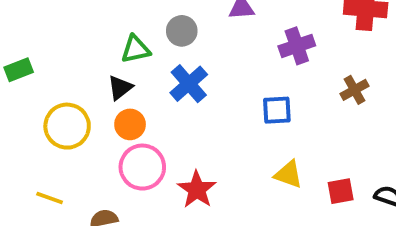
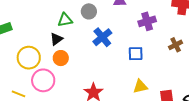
blue cross: (189, 84) -> (102, 37), moved
pink circle: (142, 167) -> (43, 80), moved
yellow triangle: (288, 174) -> (140, 86), turned -35

